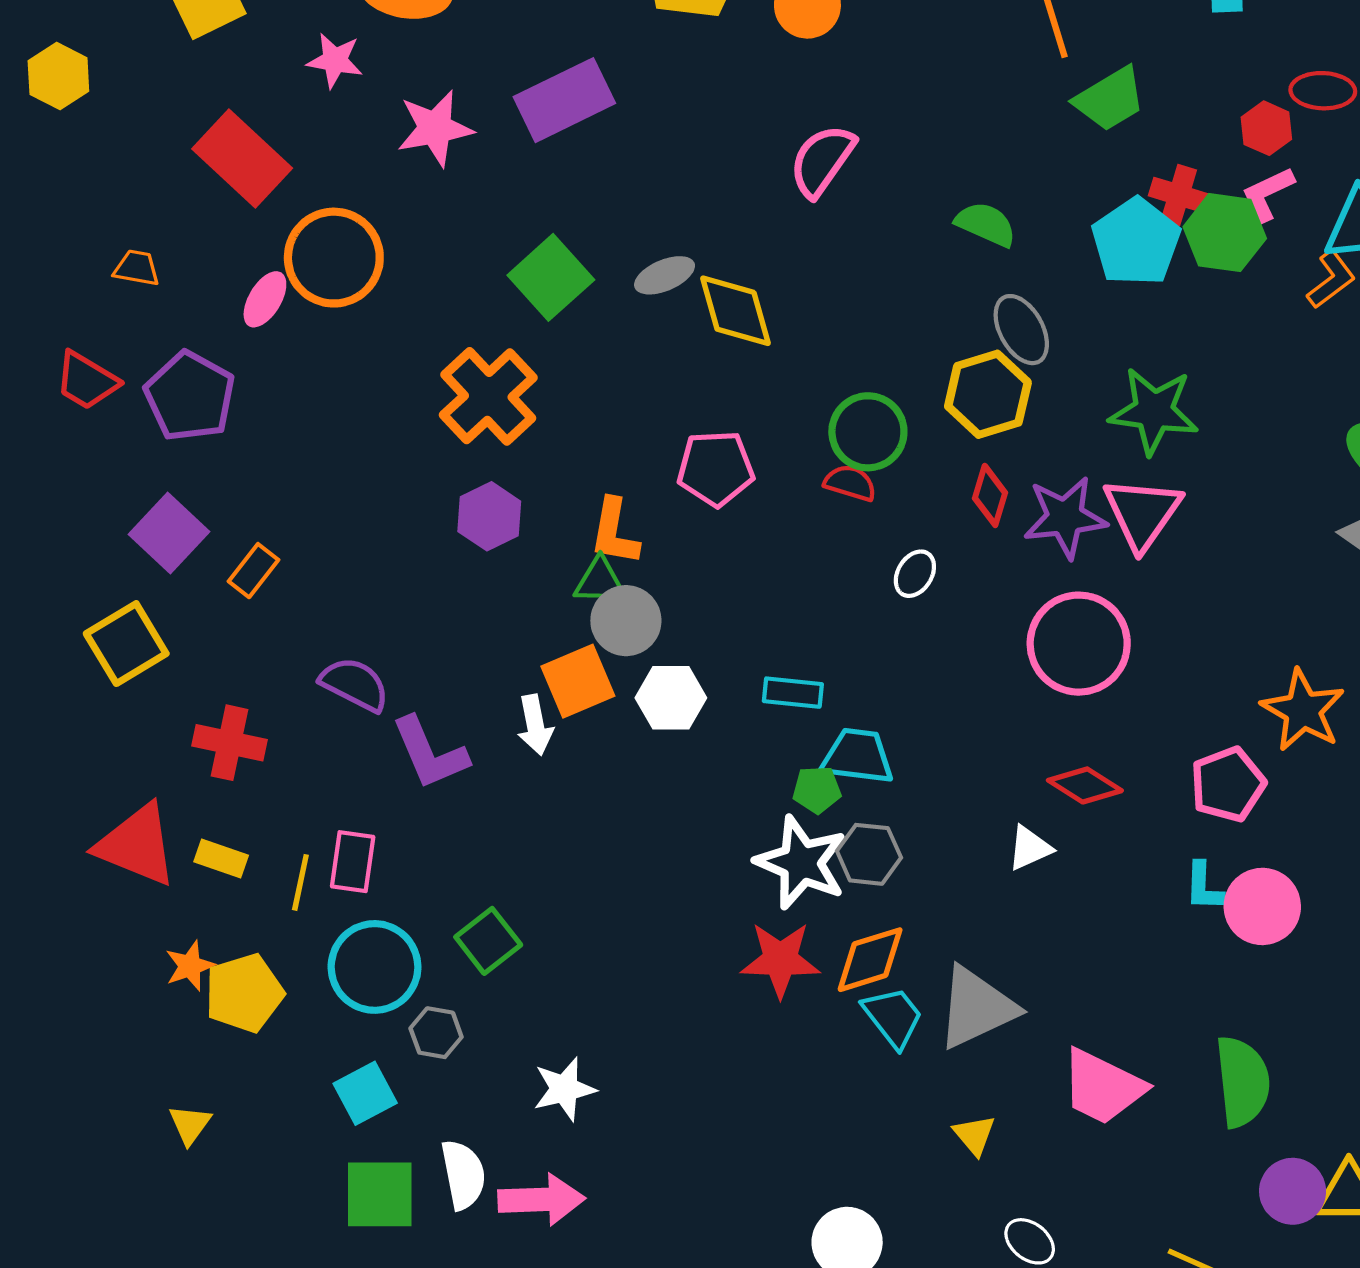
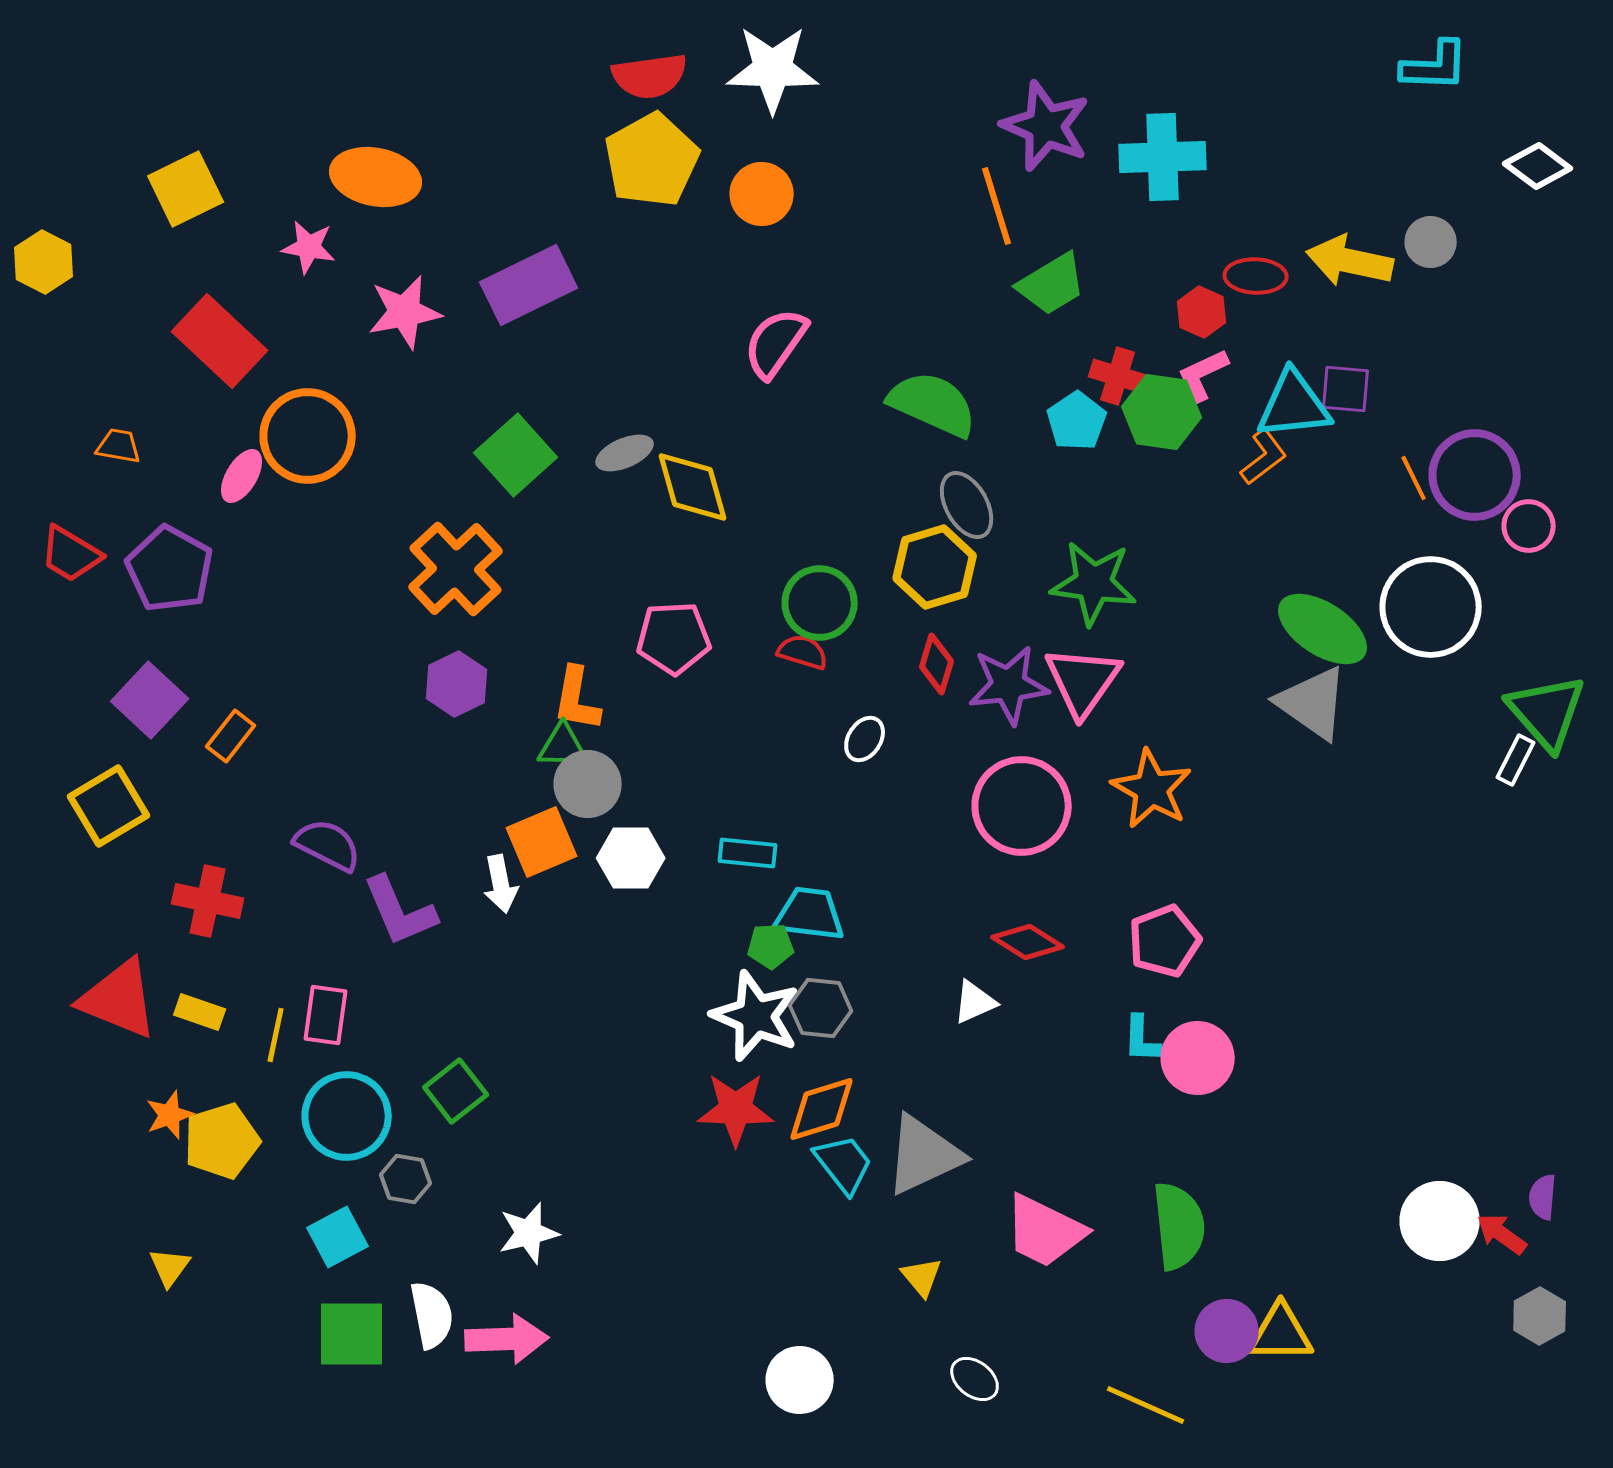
green semicircle: (986, 224) -> (933, 404), size x1.5
cyan pentagon: (1136, 242) -> (1077, 421), size x0.7
orange star: (1303, 710) -> (1152, 789), moved

